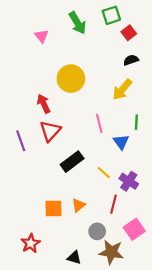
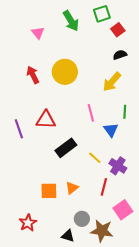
red arrow: (44, 104) -> (33, 75), moved
red triangle: (50, 131) -> (46, 120), turned 50
gray circle: (97, 231) -> (82, 219), moved

